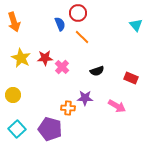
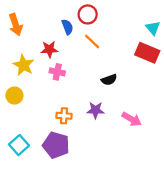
red star: (45, 58) -> (49, 49), moved
pink cross: (62, 67) -> (57, 72), moved, turned -32
red rectangle: (131, 78) -> (147, 53), moved, size x1.5
yellow circle: (13, 95) -> (14, 96), moved
orange cross: (68, 108) -> (64, 116), moved

